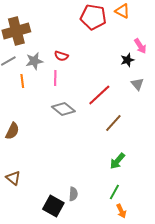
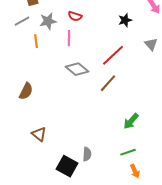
black star: (127, 60) -> (125, 20), moved
brown line: (113, 123) -> (108, 83), moved
brown triangle: (13, 178) -> (39, 134), moved
green line: (114, 192) -> (128, 152), turned 42

